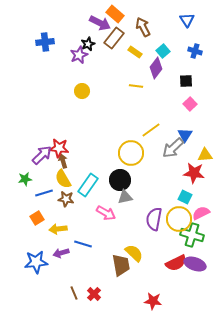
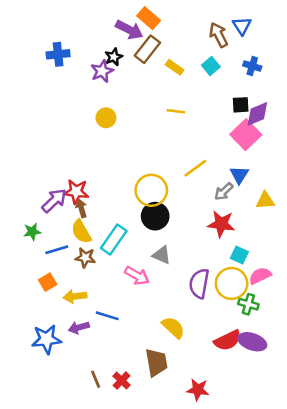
brown arrow: (143, 27) -> (219, 35), moved
purple diamond: (156, 68) -> (257, 114), moved, turned 30
pink square: (190, 104) -> (246, 135), size x1.6
gray arrow: (173, 148) -> (224, 192), size x0.7
yellow circle: (131, 153) -> (151, 190), moved
red star: (194, 173) -> (221, 224), moved
black circle: (120, 180) -> (155, 216), moved
gray triangle: (125, 197) -> (162, 255), turned 35
green cross: (192, 235) -> (248, 304), size x0.7
brown trapezoid: (121, 265) -> (156, 362), moved

